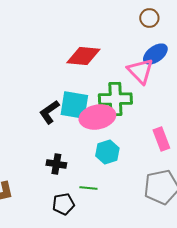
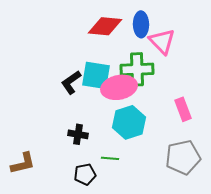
blue ellipse: (155, 54) -> (141, 24), moved, turned -55
cyan hexagon: (107, 152) -> (129, 122), size x1.4

